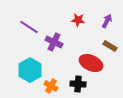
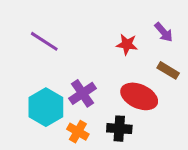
red star: (78, 20) -> (127, 44), moved
purple arrow: (107, 21) -> (164, 32), turned 112
purple cross: (54, 42) -> (83, 93), moved, turned 30

